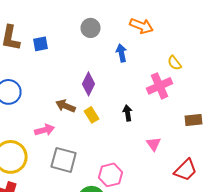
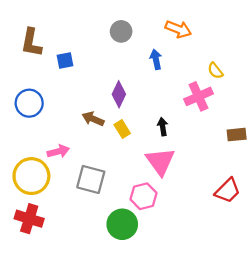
blue square: (40, 44) -> (65, 61), moved
pink arrow: (44, 130) -> (58, 151), moved
pink triangle: (154, 144) -> (160, 161), moved, size x1.8

